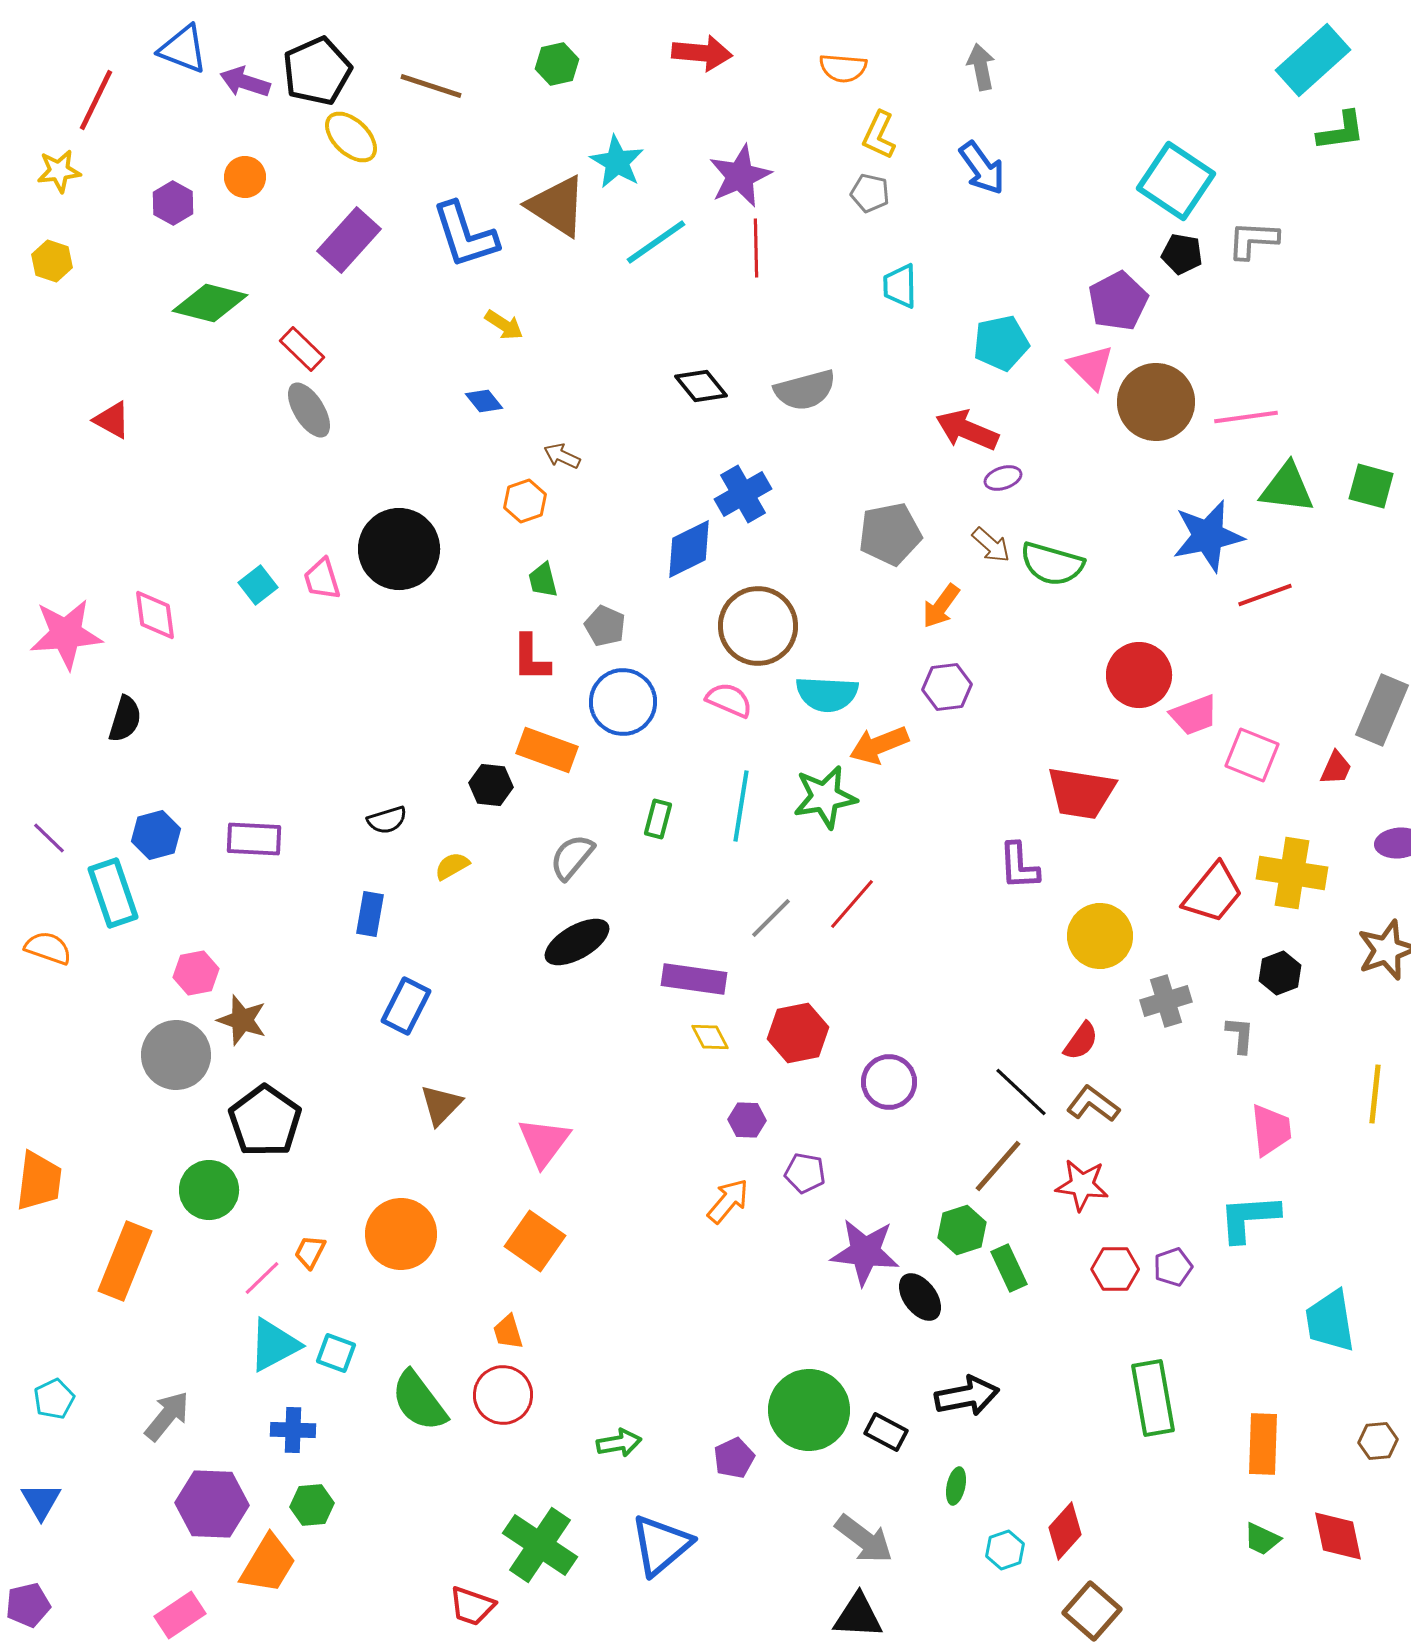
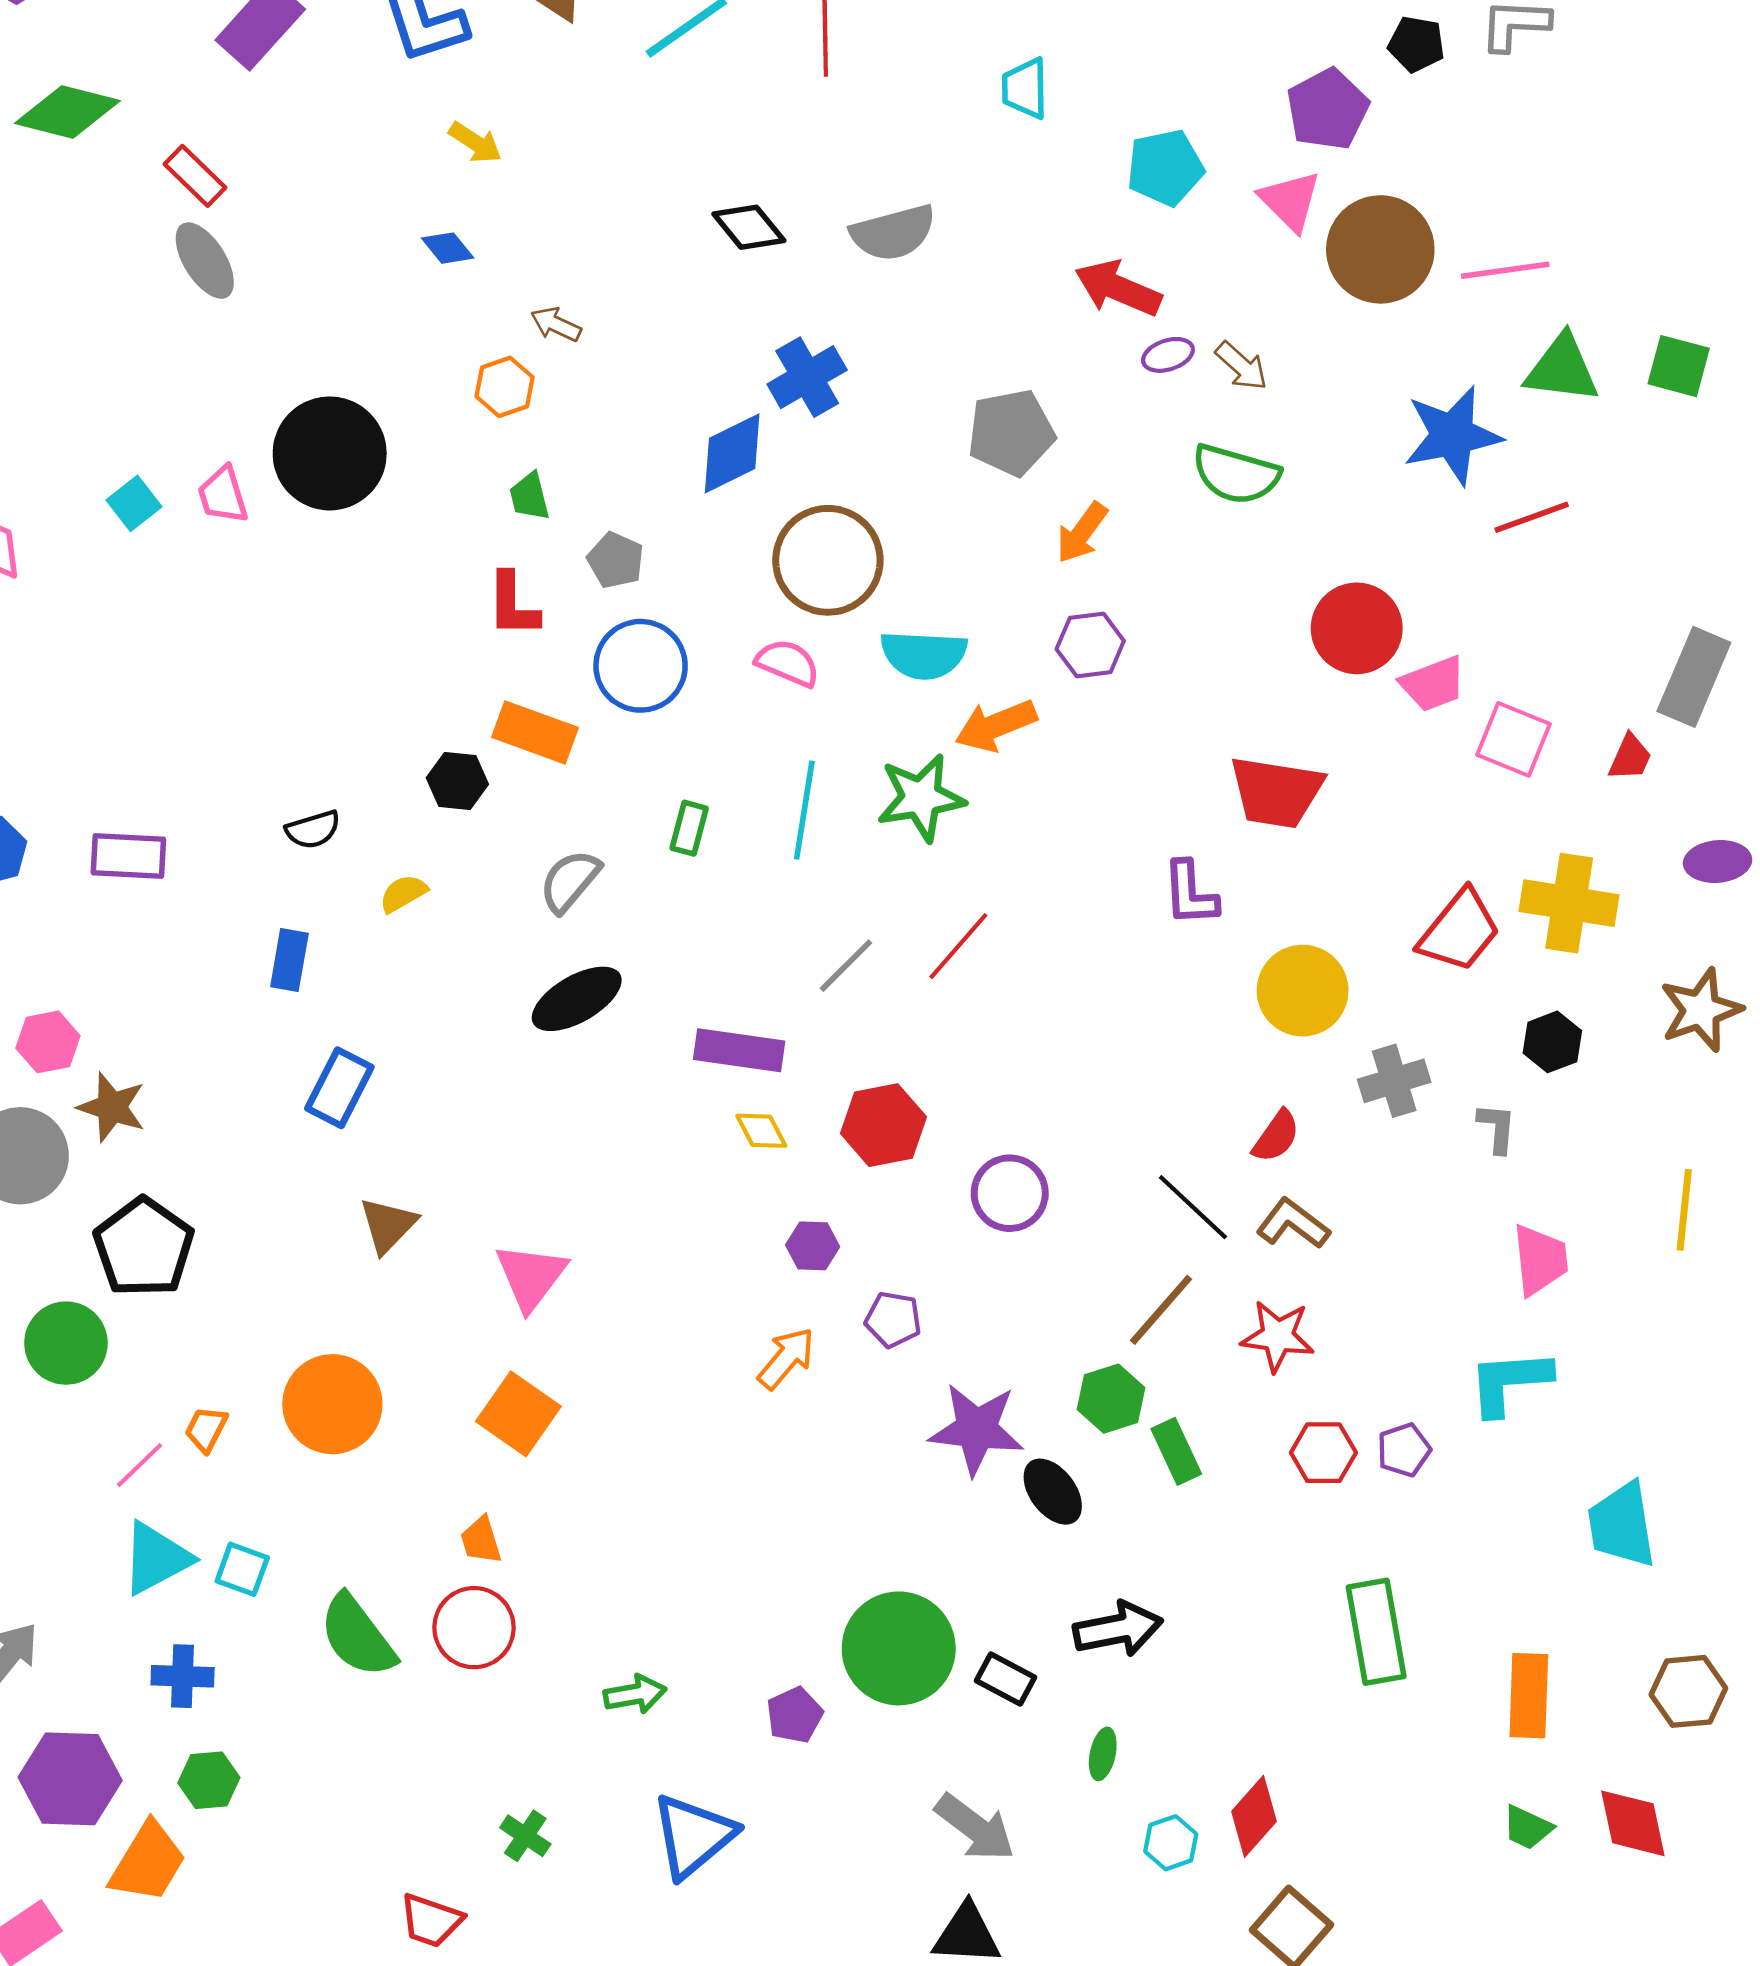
brown arrow: (991, 545) -> (1242, 366), moved
brown hexagon: (1378, 1441) -> (1688, 1691), size x1.4
green cross: (540, 1545) -> (525, 1836), size x0.5

